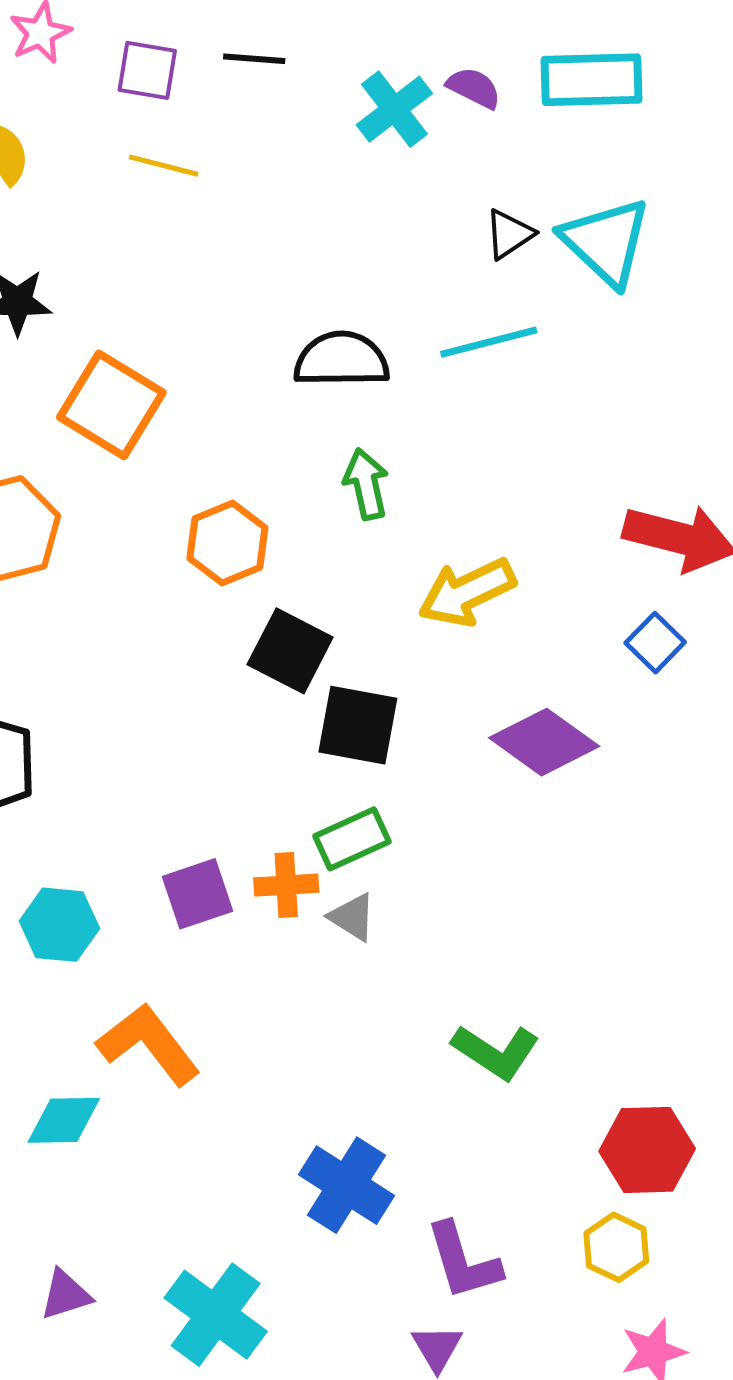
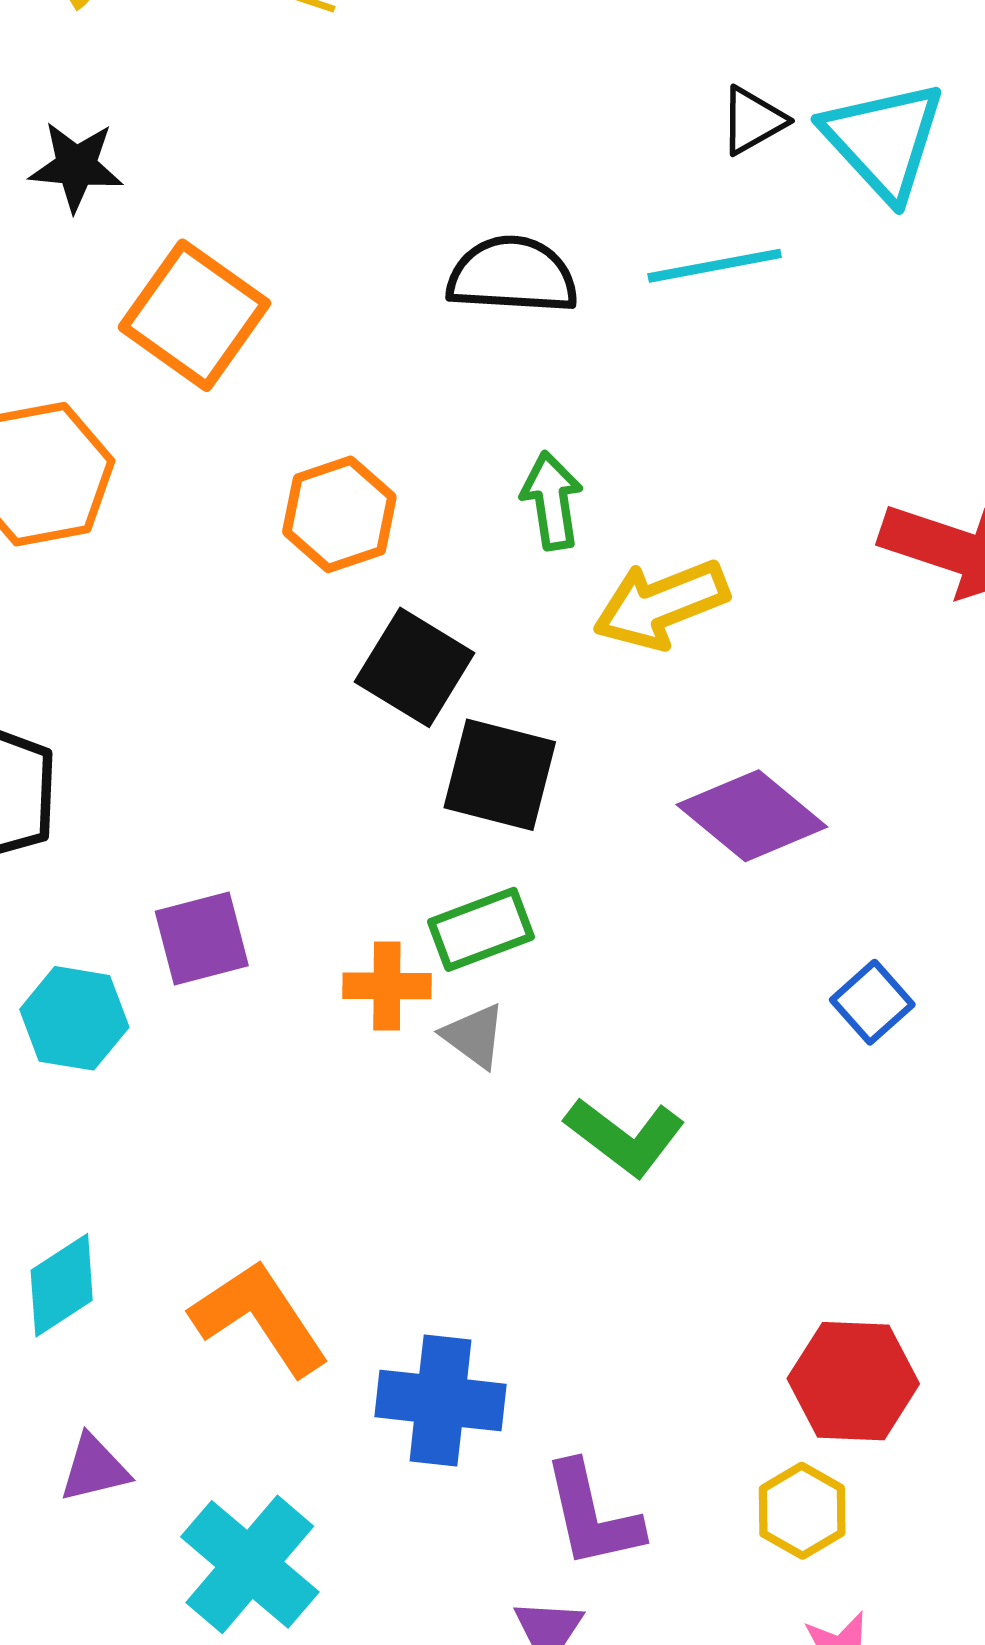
green arrow: (366, 484) -> (552, 501), moved
blue square: (655, 643) -> (872, 1002), moved
purple square: (198, 894) -> (202, 938), moved
orange L-shape: (149, 1044) -> (260, 1318), moved
green L-shape: (496, 1052) -> (625, 1137), moved
cyan diamond: (64, 1120) -> (62, 1285), turned -36
blue cross: (347, 1185) -> (440, 1400), turned -30
purple triangle: (66, 1295) -> (94, 1468), moved

